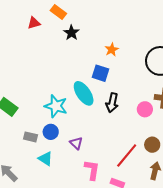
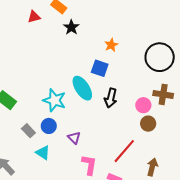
gray rectangle: (30, 137) -> (28, 131), turned 32
brown circle: (152, 145) -> (148, 124), moved

